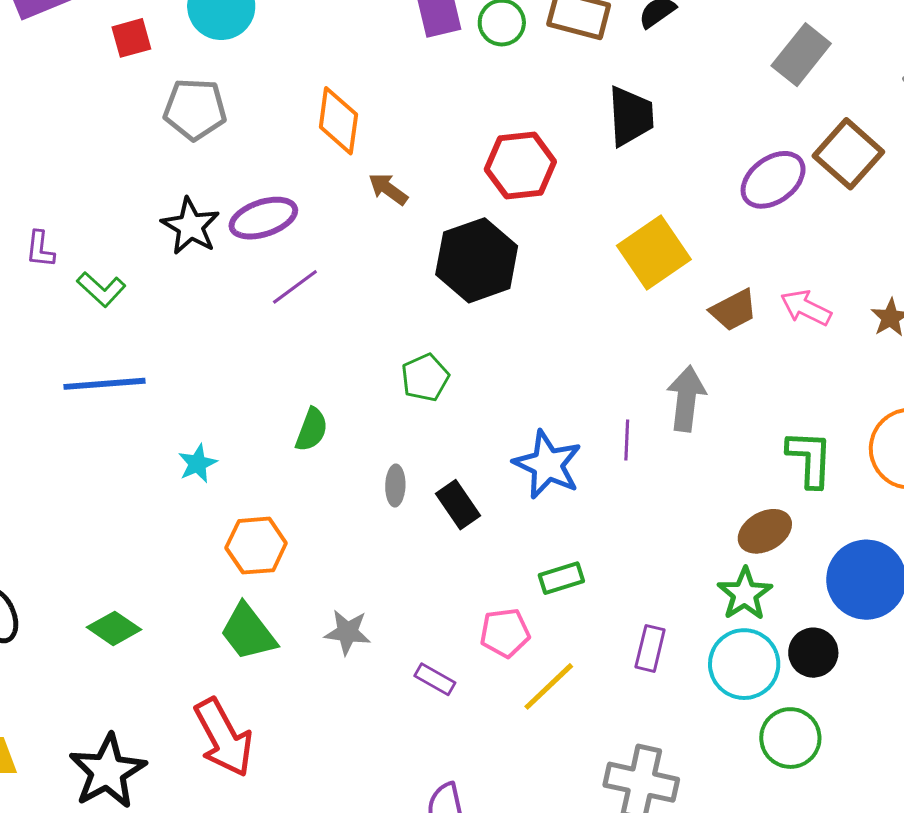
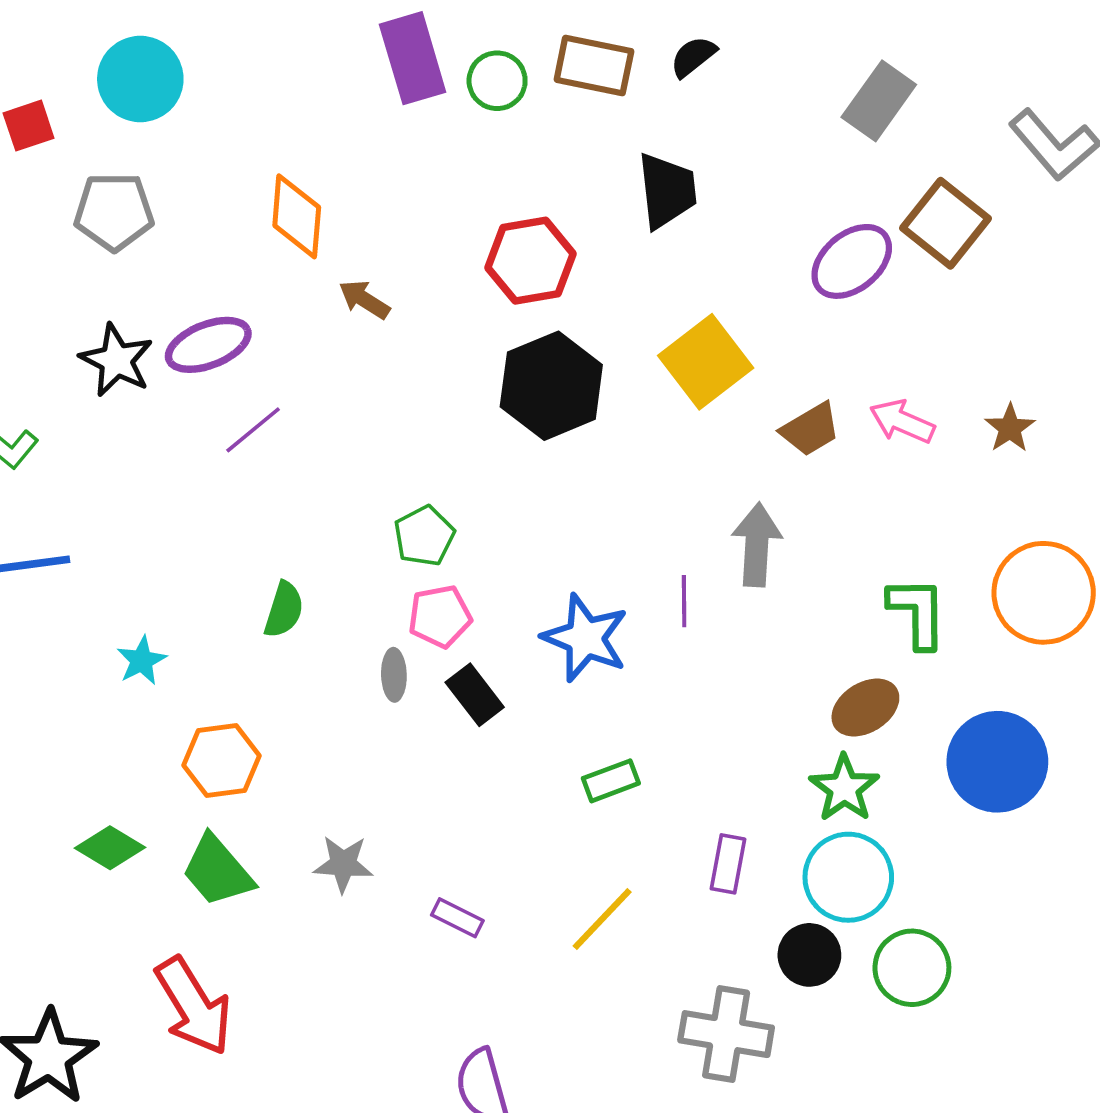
black hexagon: (477, 260) -> (551, 386), moved
green diamond: (114, 628) -> (110, 848), moved
pink pentagon: (505, 633) -> (440, 616), moved
black circle: (813, 653) -> (809, 955), moved

